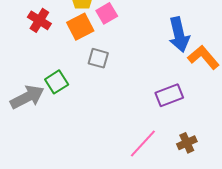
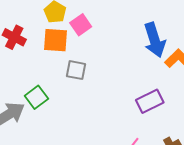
orange square: (80, 27) -> (55, 40), turned 36

